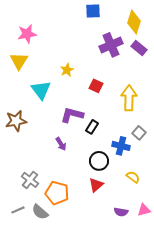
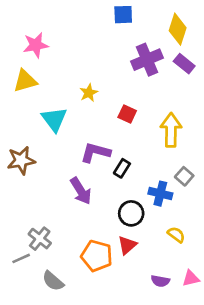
yellow triangle: (19, 61) -> (25, 81), turned 42
purple arrow: (61, 144) -> (81, 191), size x1.5
orange pentagon: (57, 193) -> (97, 256), moved
gray line: (18, 210) -> (21, 258), moved

